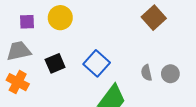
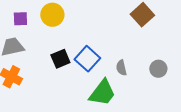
black square: (55, 63) -> (60, 59), moved
gray semicircle: (146, 73) -> (121, 68), moved

